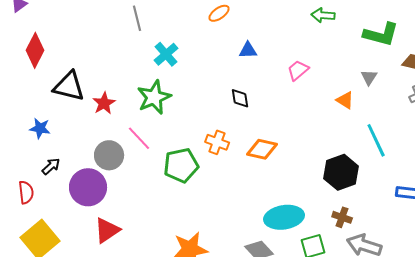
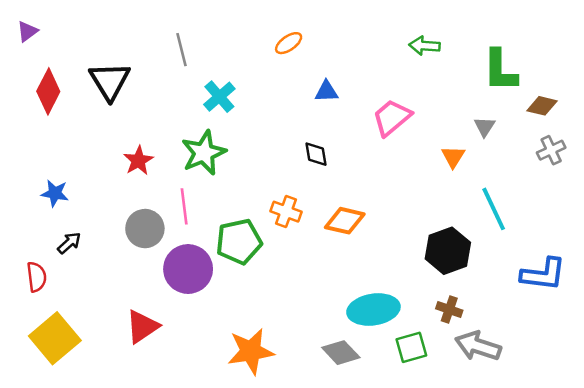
green L-shape: (381, 34) -> (500, 71), turned 75
pink trapezoid: (298, 70) -> (392, 118), size x1.4
black triangle: (69, 86) -> (110, 81), moved, turned 44
orange triangle: (345, 100) -> (453, 157), turned 30
pink line: (139, 138) -> (184, 206), turned 36
purple circle: (88, 187) -> (188, 269), moved

